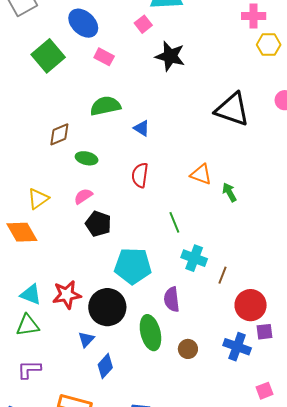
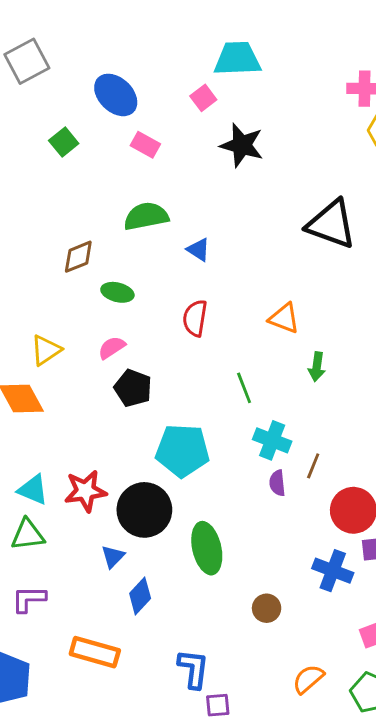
green square: (48, 56) -> (64, 142), size x0.6
green arrow: (229, 192) -> (317, 367), moved, turned -144
purple semicircle: (172, 299) -> (277, 483), moved, size x0.7
brown circle: (188, 349) -> (267, 608), moved

